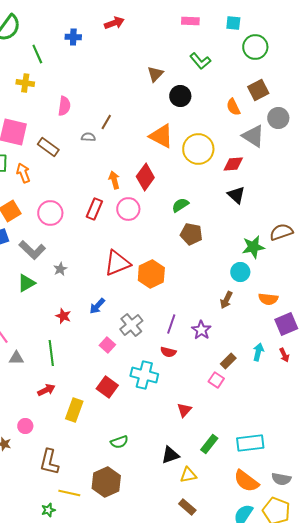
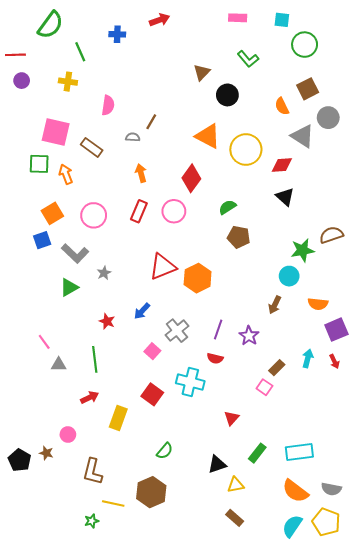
orange arrow: (114, 180) -> (141, 173), moved
green semicircle: (119, 442) -> (165, 451), turned -30

